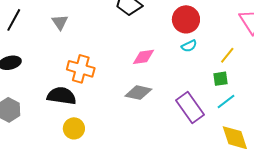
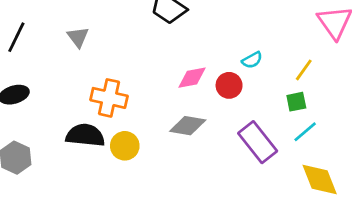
red circle: (186, 19) -> (229, 85), moved, size x0.7
yellow circle: (74, 128) -> (125, 146), moved

